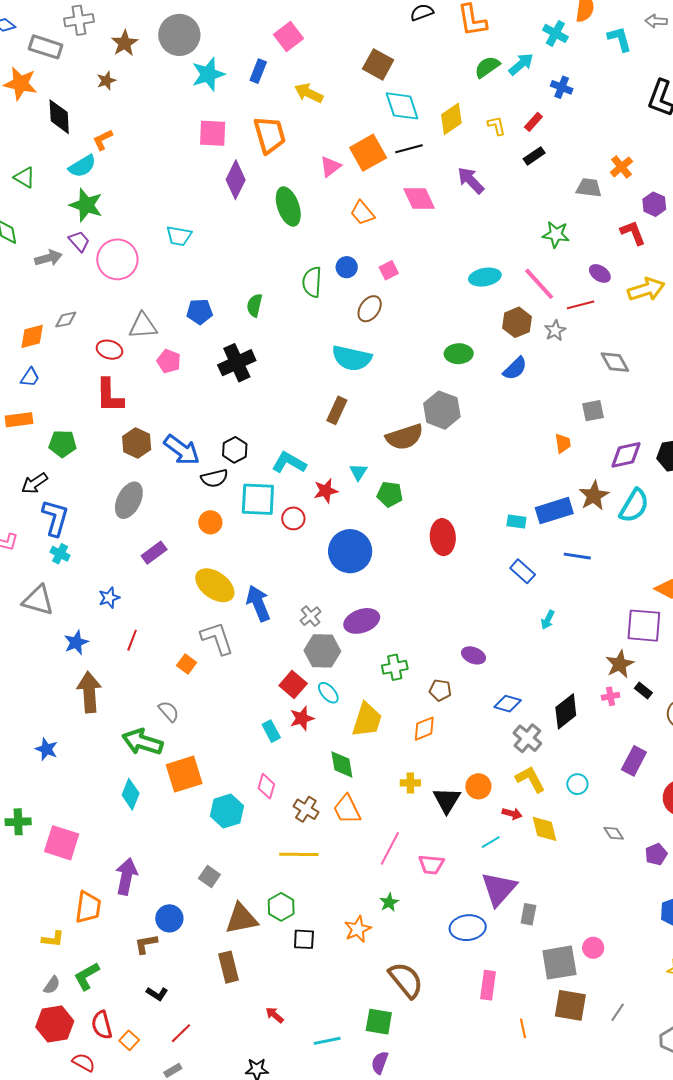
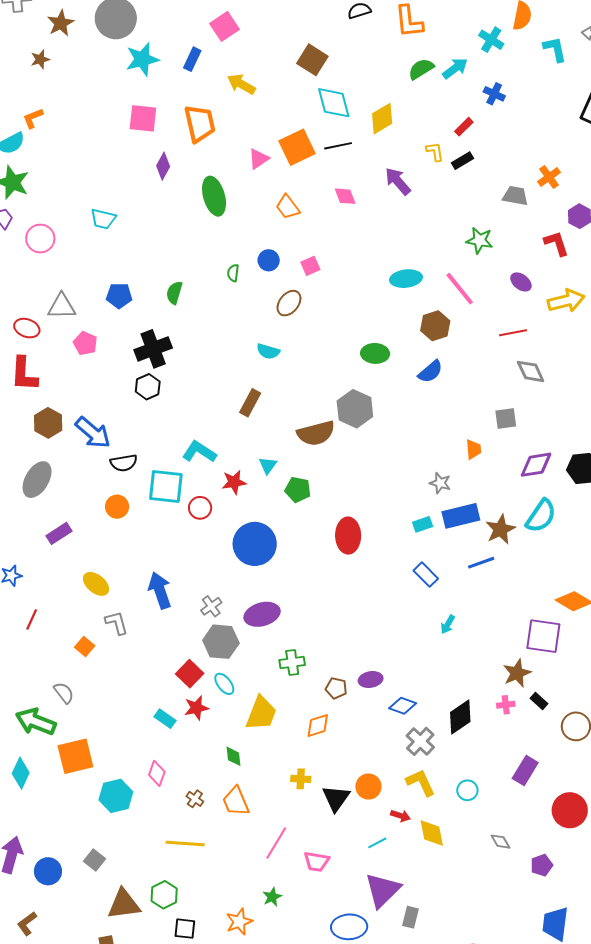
yellow L-shape: (496, 126) -> (435, 152), moved
purple diamond: (236, 180) -> (163, 166), size x0.7
pink diamond: (419, 199) -> (345, 196), size x0.7
pink circle: (117, 259) -> (40, 239), size x0.7
green semicircle: (312, 282) -> (233, 273), size x0.6
red line: (581, 305) -> (513, 333), moved
gray star: (555, 330) -> (440, 483), moved, turned -30
cyan semicircle: (352, 358) -> (268, 351), size x0.6
black hexagon: (235, 450) -> (148, 387), moved
brown star: (594, 496) -> (500, 529), moved
cyan rectangle: (516, 521) -> (423, 524), turned -30
blue line: (577, 556) -> (481, 563), turned -32
yellow ellipse: (215, 585) -> (96, 584), moved, size x0.7
gray L-shape: (217, 638) -> (117, 623), size x0.7
purple ellipse: (473, 655) -> (371, 680), moved, turned -35
cyan rectangle: (271, 731) -> (165, 719), turned -30
green diamond: (342, 764) -> (234, 756), size x0.7
brown cross: (306, 809) -> (195, 799), size x0.7
blue circle: (169, 918) -> (48, 871), moved
brown L-shape: (146, 944) -> (27, 923), turned -30

